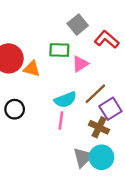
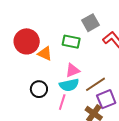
pink triangle: (80, 64) -> (72, 70), moved
black circle: (15, 109) -> (39, 89), moved

